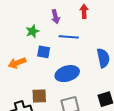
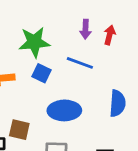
purple arrow: (56, 17) -> (85, 29), moved
green star: (32, 31) -> (34, 42), size x1.6

